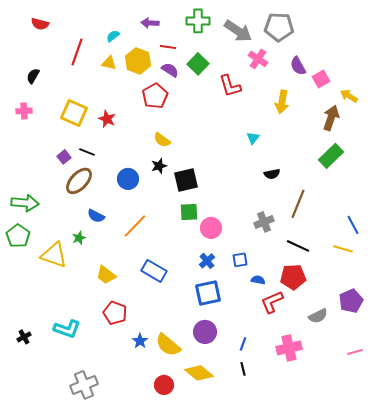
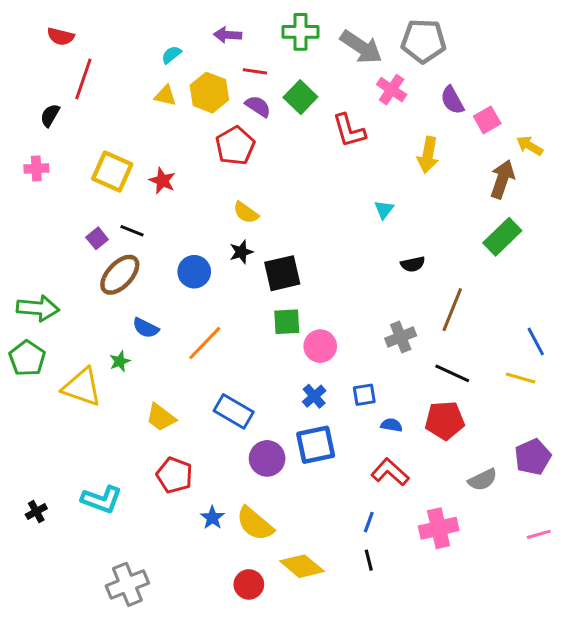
red line: (77, 52) -> (83, 79), moved
red L-shape: (272, 302) -> (390, 472), moved, turned 65
purple circle: (205, 332) -> (267, 458), moved

